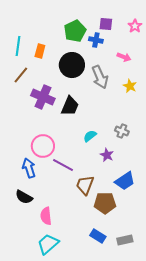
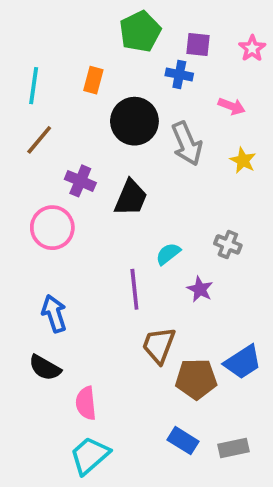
green pentagon: (75, 31) -> (140, 32), moved
orange rectangle: (40, 51) -> (93, 80), moved
purple cross: (43, 97) -> (80, 181), size x0.7
pink circle: (43, 146) -> (52, 228), moved
purple line: (63, 165) -> (134, 289), moved, turned 55
blue trapezoid: (125, 181) -> (243, 362), moved

